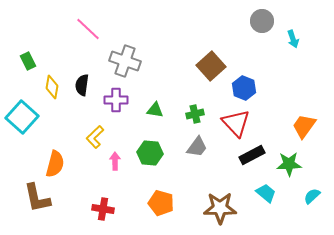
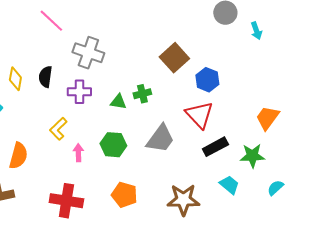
green cross: (195, 114) -> (142, 94), moved
gray trapezoid: (197, 147) -> (160, 139), size x1.4
red cross: (103, 209) -> (66, 201), size x1.5

